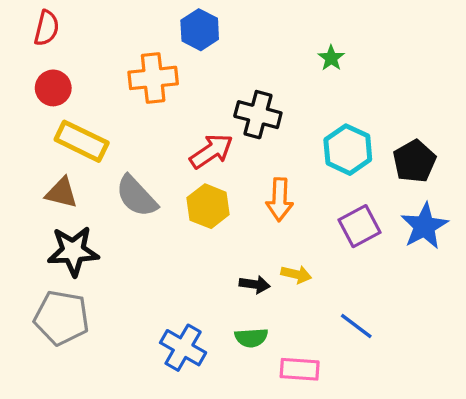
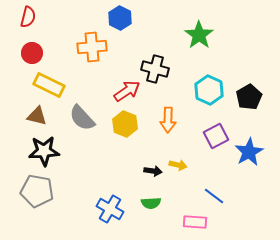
green star: (331, 58) -> (199, 35), size x1.8
blue star: (424, 226) -> (249, 152), moved
pink rectangle: (300, 369) -> (195, 222), moved

